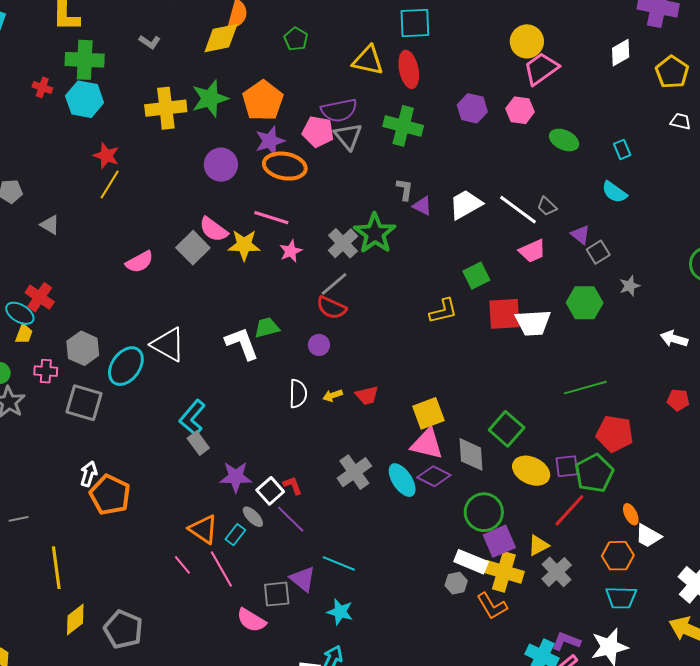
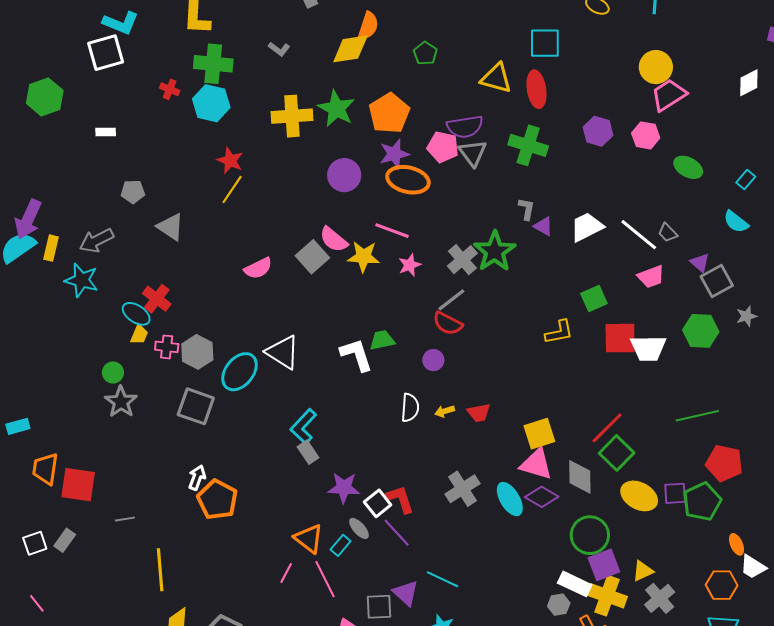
green star: (210, 98) -> (336, 109), turned -30
cyan rectangle: (622, 149) -> (746, 180), turned 60
gray triangle: (50, 225) -> (171, 227), size x1.4
gray square: (598, 252) -> (717, 281), size x1.4
pink cross: (46, 371) -> (167, 347), moved
red L-shape: (293, 485) -> (400, 499), size x1.5
red line: (569, 510) -> (607, 428), moved
pink line: (182, 565) -> (286, 573), turned 65

